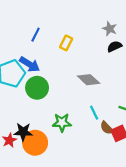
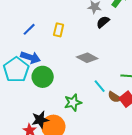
blue line: (36, 35) -> (29, 29), turned 32

